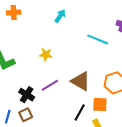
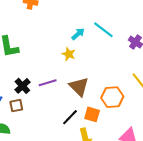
cyan arrow: (60, 16) -> (78, 34), moved
cyan line: (98, 39) -> (103, 30), moved
yellow star: (46, 55) -> (69, 54), moved

